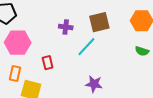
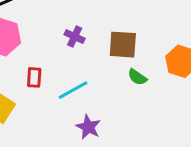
cyan line: (86, 47) -> (73, 90), moved
green semicircle: (142, 51) -> (137, 77), moved

